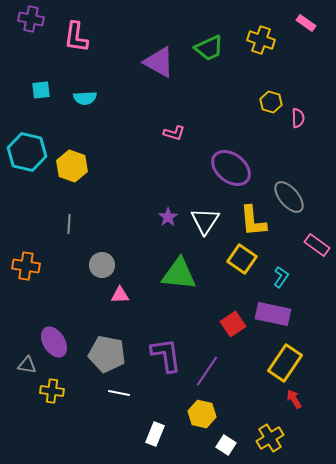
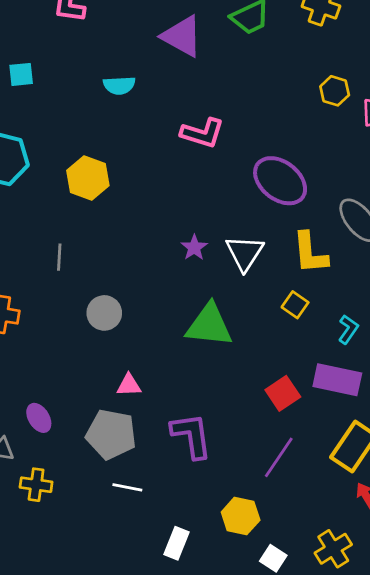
cyan semicircle: (85, 98) -> (119, 85), moved
pink L-shape: (174, 133) -> (202, 133), size x1.5
yellow hexagon: (72, 166) -> (88, 178), moved
yellow square: (242, 259) -> (295, 305), size x0.7
pink triangle: (120, 295) -> (129, 385), moved
purple ellipse: (54, 342) -> (39, 418), size x0.7
purple line: (207, 371) -> (279, 457), moved

